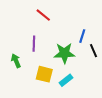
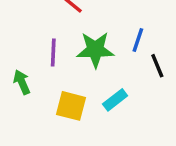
green star: (64, 53) -> (95, 50), moved
cyan rectangle: (66, 80) -> (115, 100), moved

